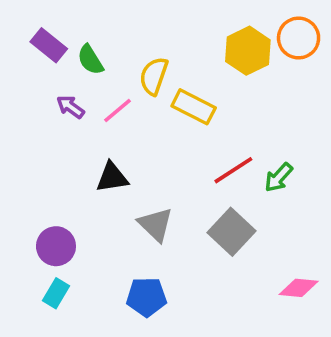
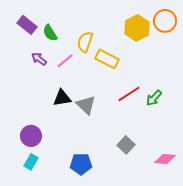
gray triangle: (156, 224) -> (86, 105), moved
gray square: (232, 232) -> (126, 145), moved, size x0.7

